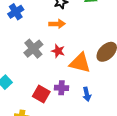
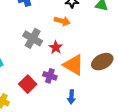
gray cross: (33, 49) -> (33, 38), turned -36
purple cross: (62, 88) -> (50, 76), moved

